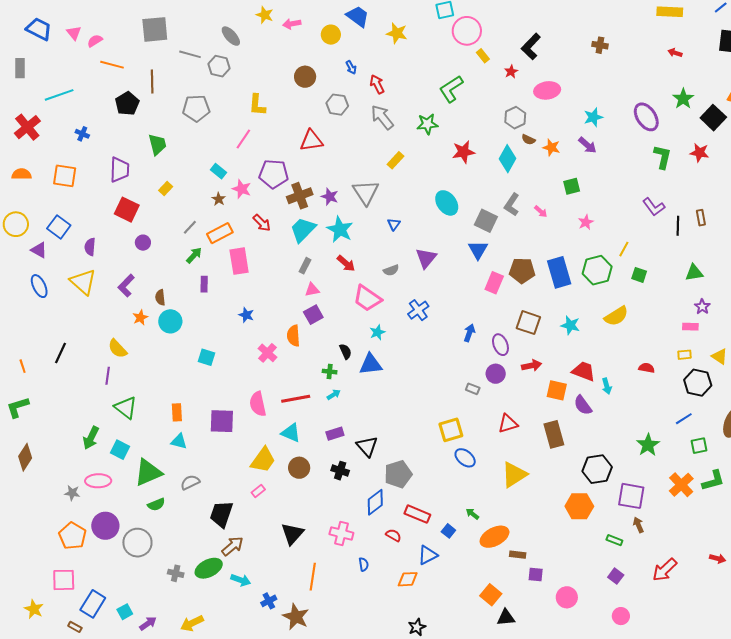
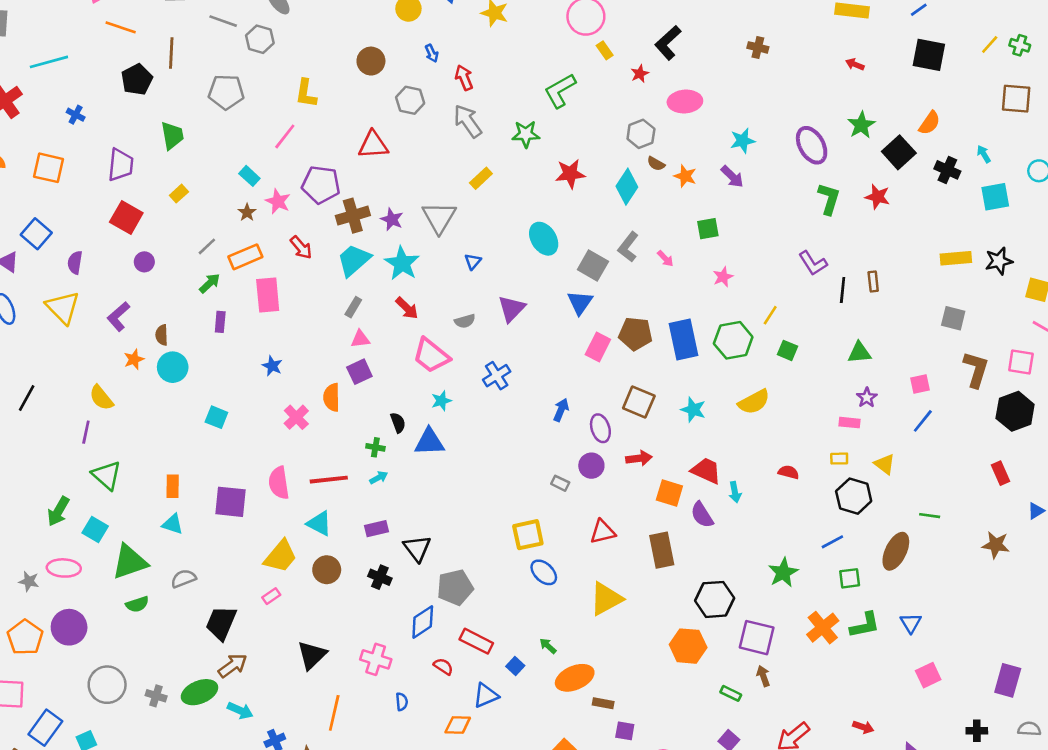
gray circle: (137, 543) -> (107, 685), moved

